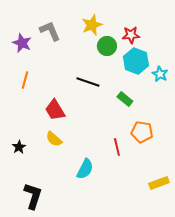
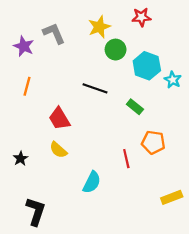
red star: (131, 35) -> (141, 17), moved

